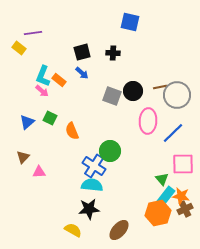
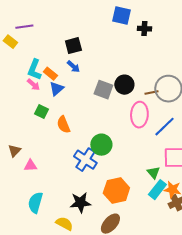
black cross: (113, 53) -> (144, 29), moved
brown line: (160, 87) -> (151, 93), moved
blue triangle: (27, 122) -> (56, 89), moved
cyan semicircle: (92, 185) -> (35, 203), moved, turned -80
orange hexagon: (158, 213) -> (116, 191), moved

